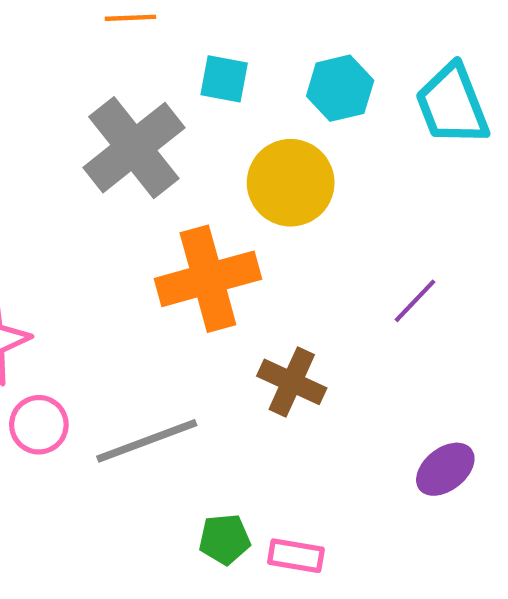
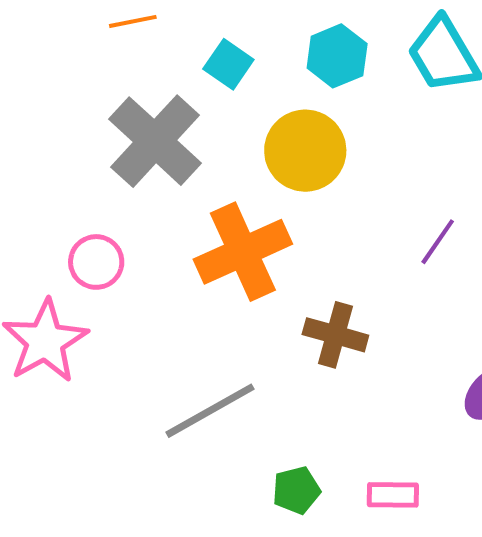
cyan square: (224, 79) -> (228, 64), turned 33
pink circle: (39, 425) -> (96, 262), moved
pink rectangle: (296, 556) -> (393, 495), moved

